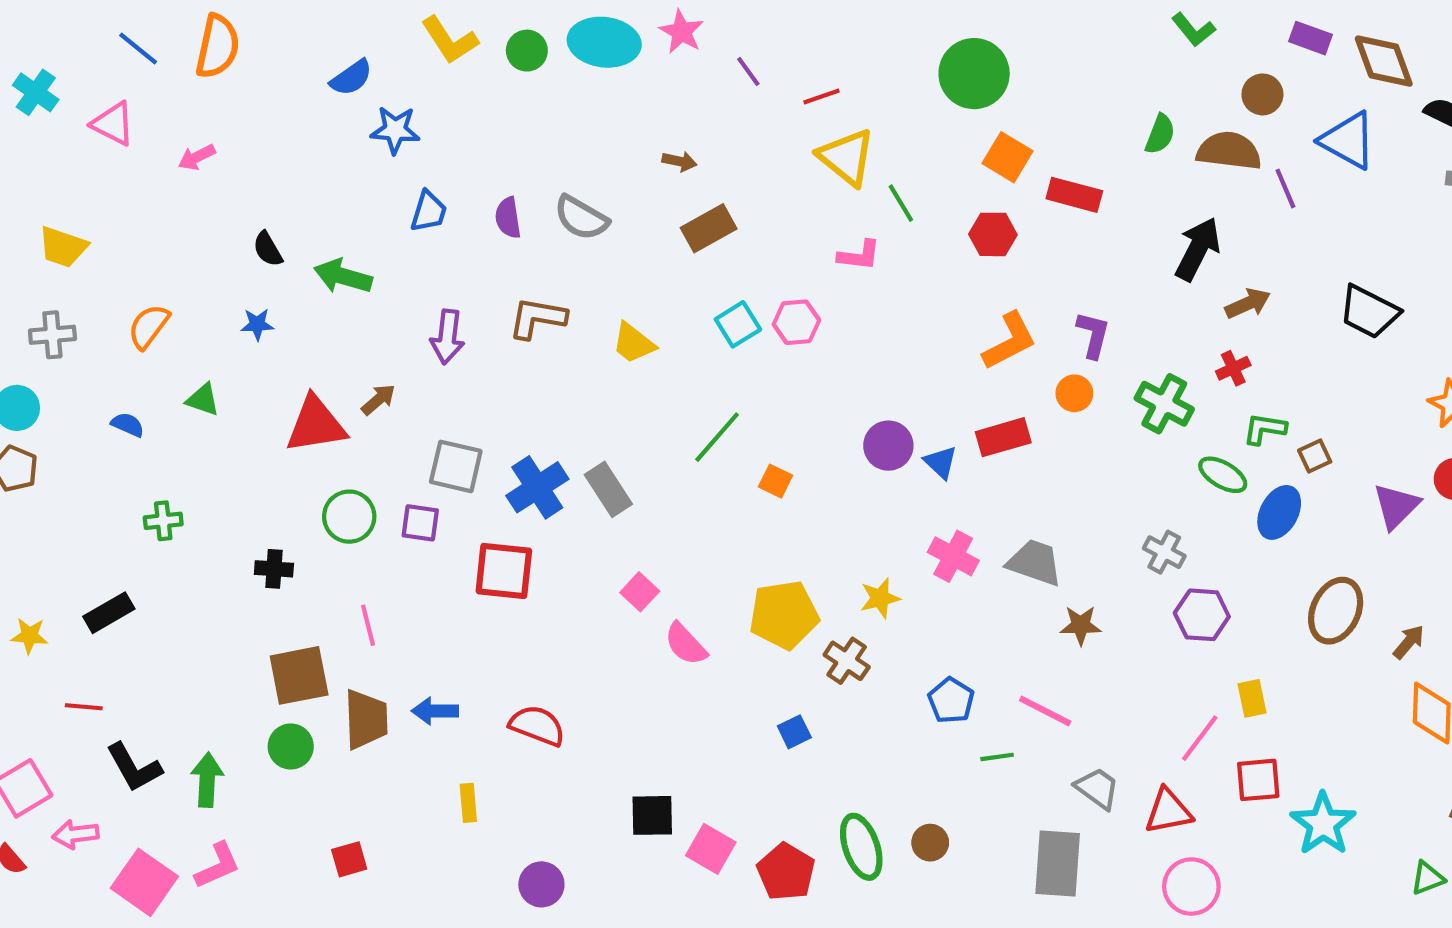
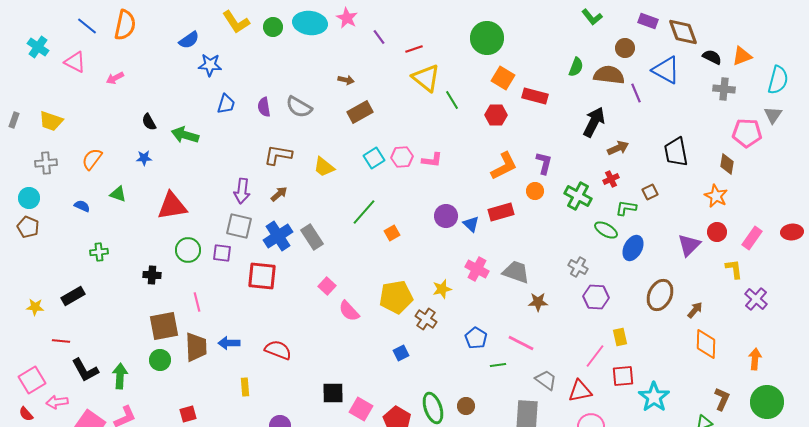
pink L-shape: (859, 255) -> (432, 160), moved
black trapezoid: (1369, 312) -> (676, 152), turned 52
purple arrow: (447, 337) -> (242, 191), moved
brown arrow: (378, 400) -> (279, 194), moved
brown square: (1315, 456) -> (650, 192), moved
orange square: (776, 481) -> (392, 233), turned 35

